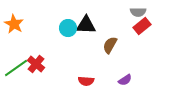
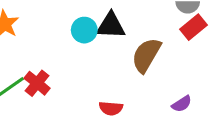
brown semicircle: (110, 45) -> (146, 55), size x1.4
purple semicircle: (125, 80) -> (182, 104), moved

